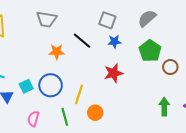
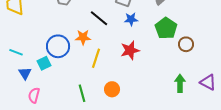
orange star: (57, 52) -> (83, 37), moved
blue circle: (51, 85) -> (58, 46), moved
yellow line: (79, 94) -> (96, 58), moved
pink semicircle: (33, 119) -> (34, 95), moved

